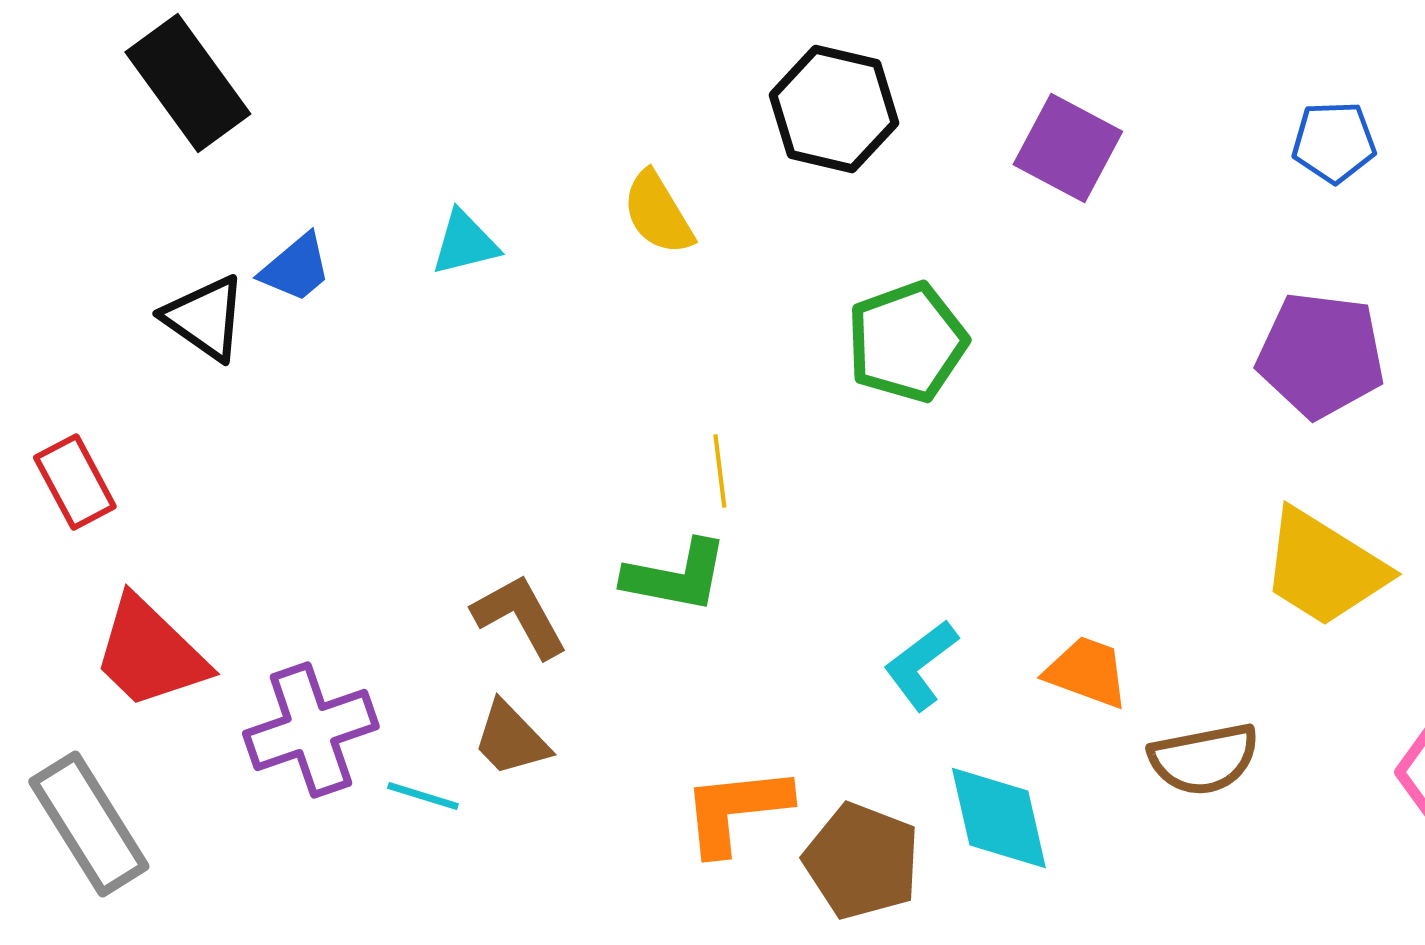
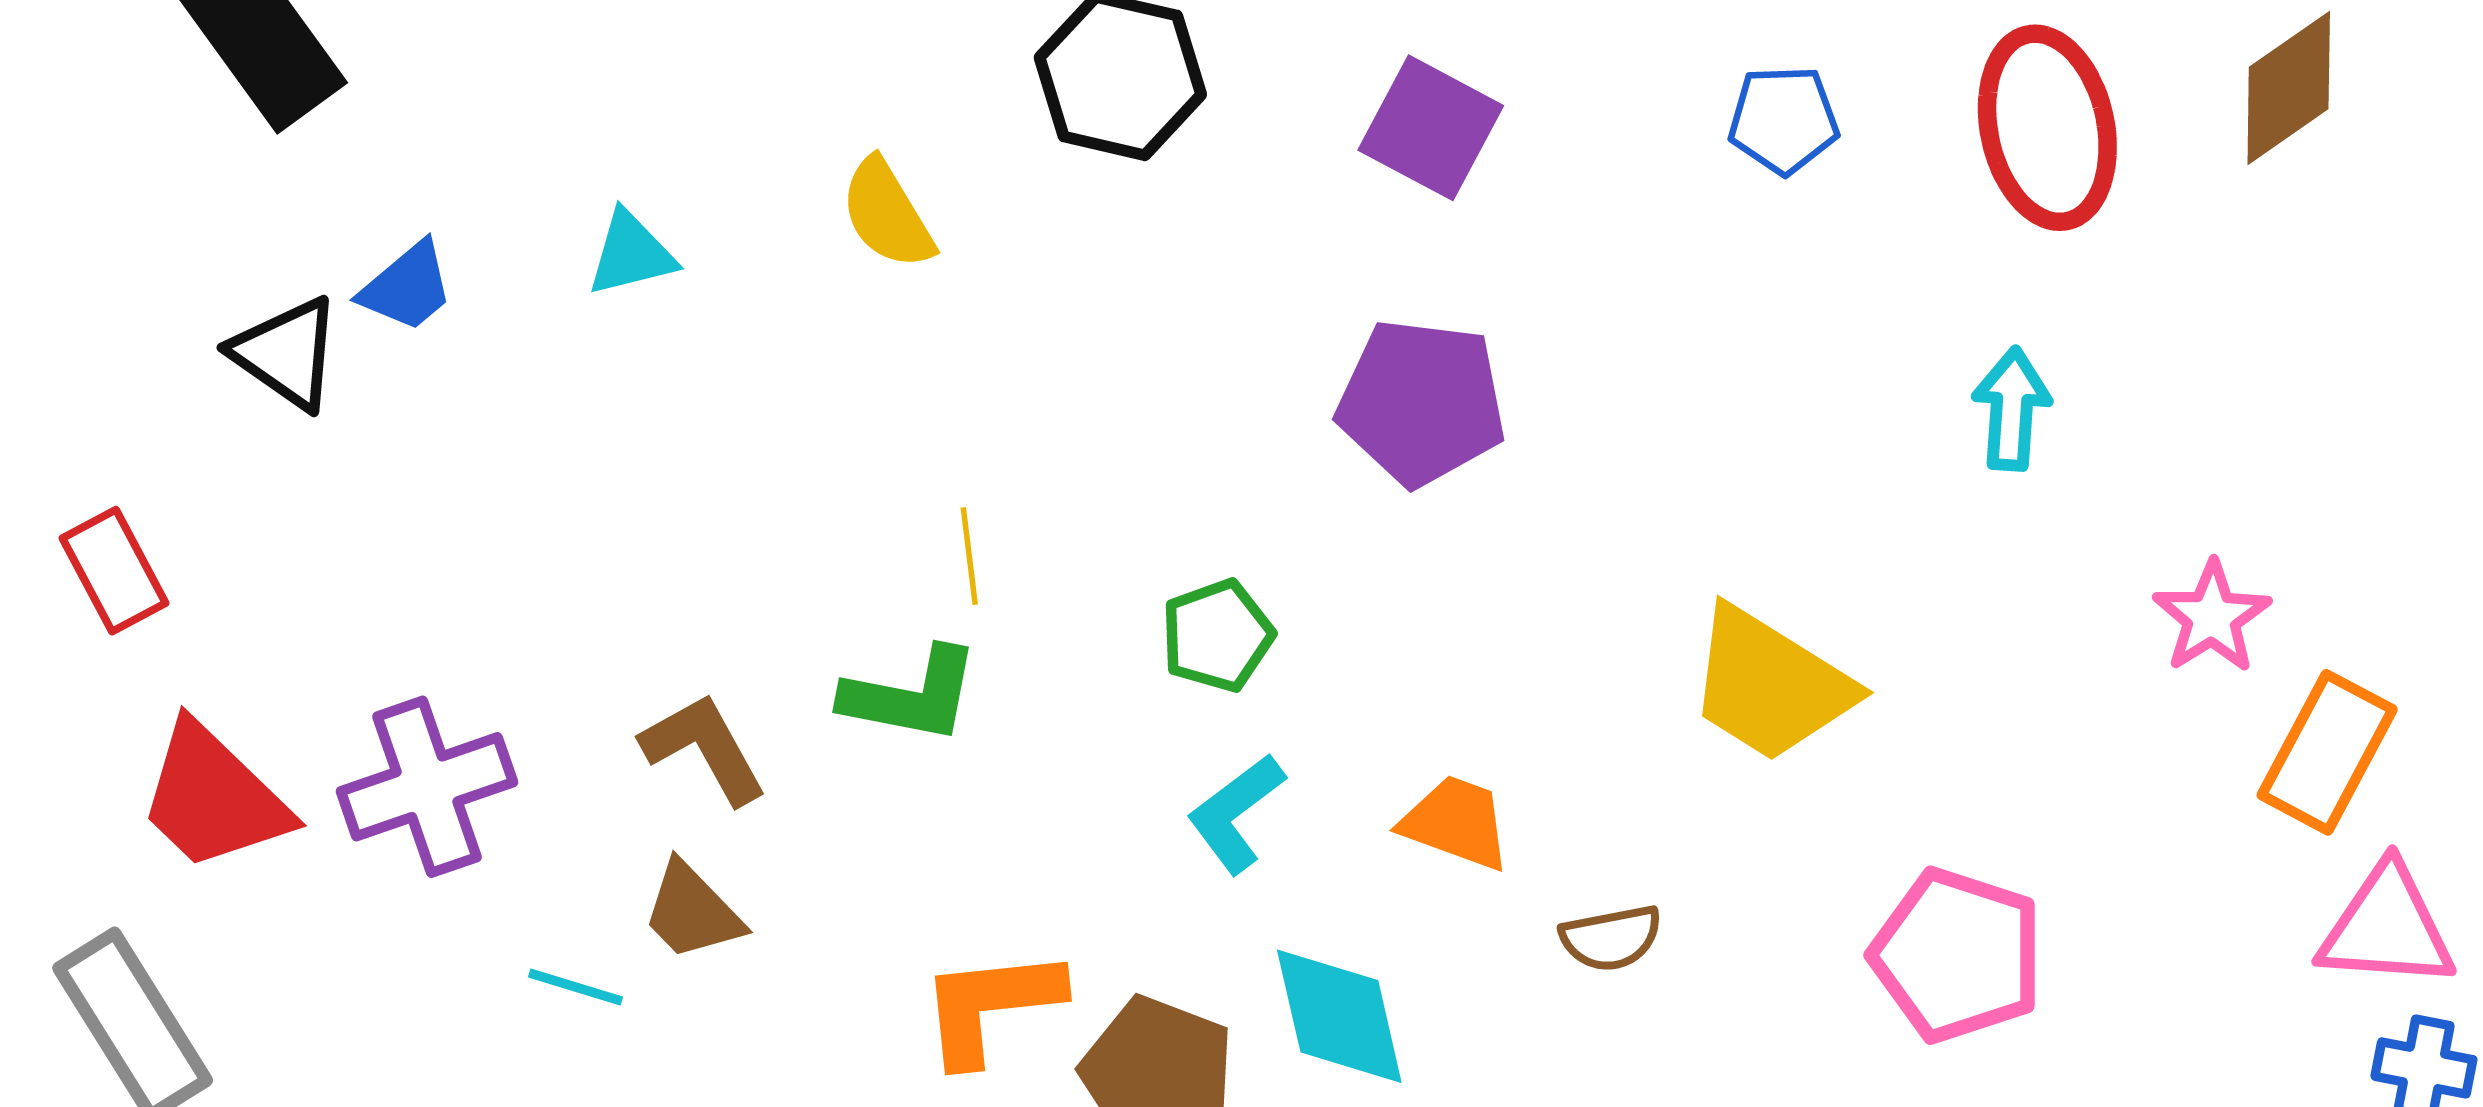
green pentagon: (907, 342) -> (1217, 636), moved, size x0.7
purple pentagon: (1321, 355) -> (1421, 402), moved
purple cross: (311, 730) -> (427, 787), moved
brown semicircle: (1204, 759) -> (1611, 938), size x0.7

